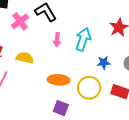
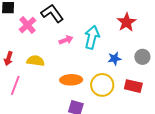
pink arrow: (57, 40) -> (66, 40), turned -112

